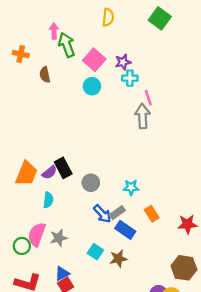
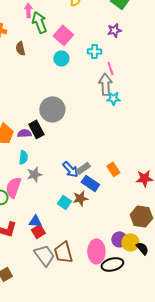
purple star: (123, 62) -> (114, 30), moved
purple semicircle: (49, 172) -> (24, 133), turned -144
gray circle: (91, 183) -> (52, 109), moved, size x1.6
cyan star: (131, 187) -> (113, 98), moved
gray star: (59, 238) -> (34, 174), moved
brown star: (118, 259) -> (80, 198), moved
blue triangle: (62, 274) -> (35, 221), turned 32

